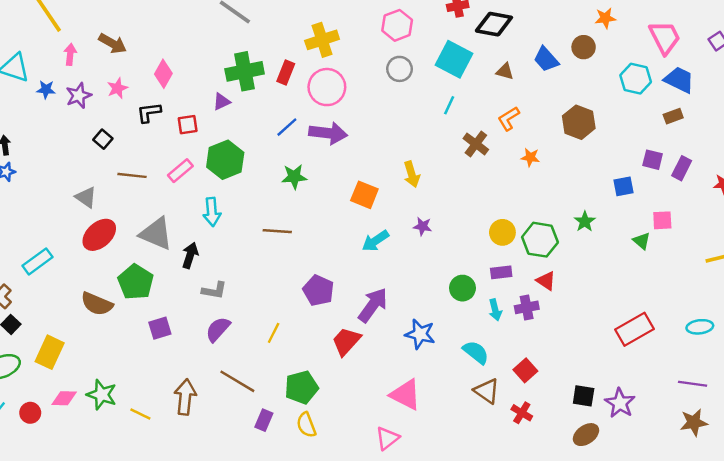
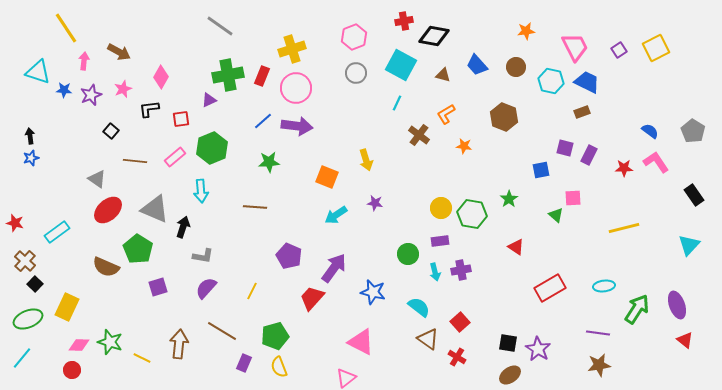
brown circle: (584, 47) -> (516, 67), moved
red triangle: (546, 281) -> (516, 247), moved
red circle: (30, 413) -> (72, 370), moved

